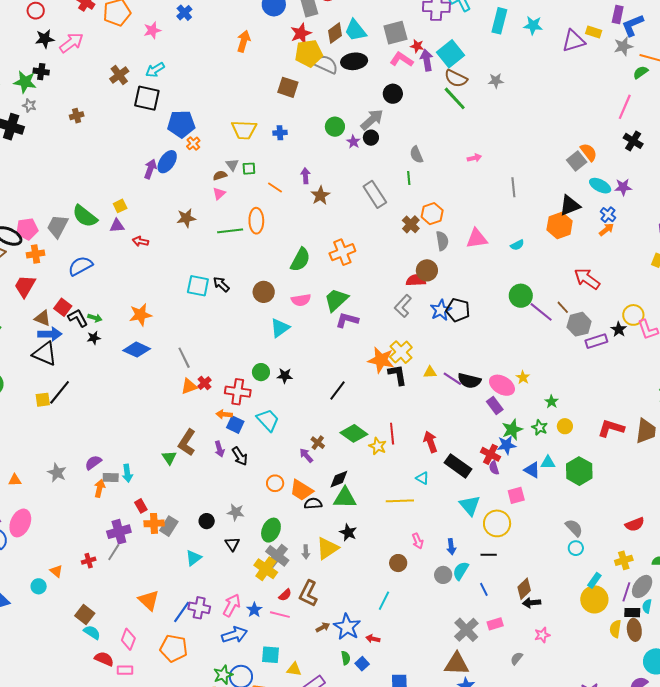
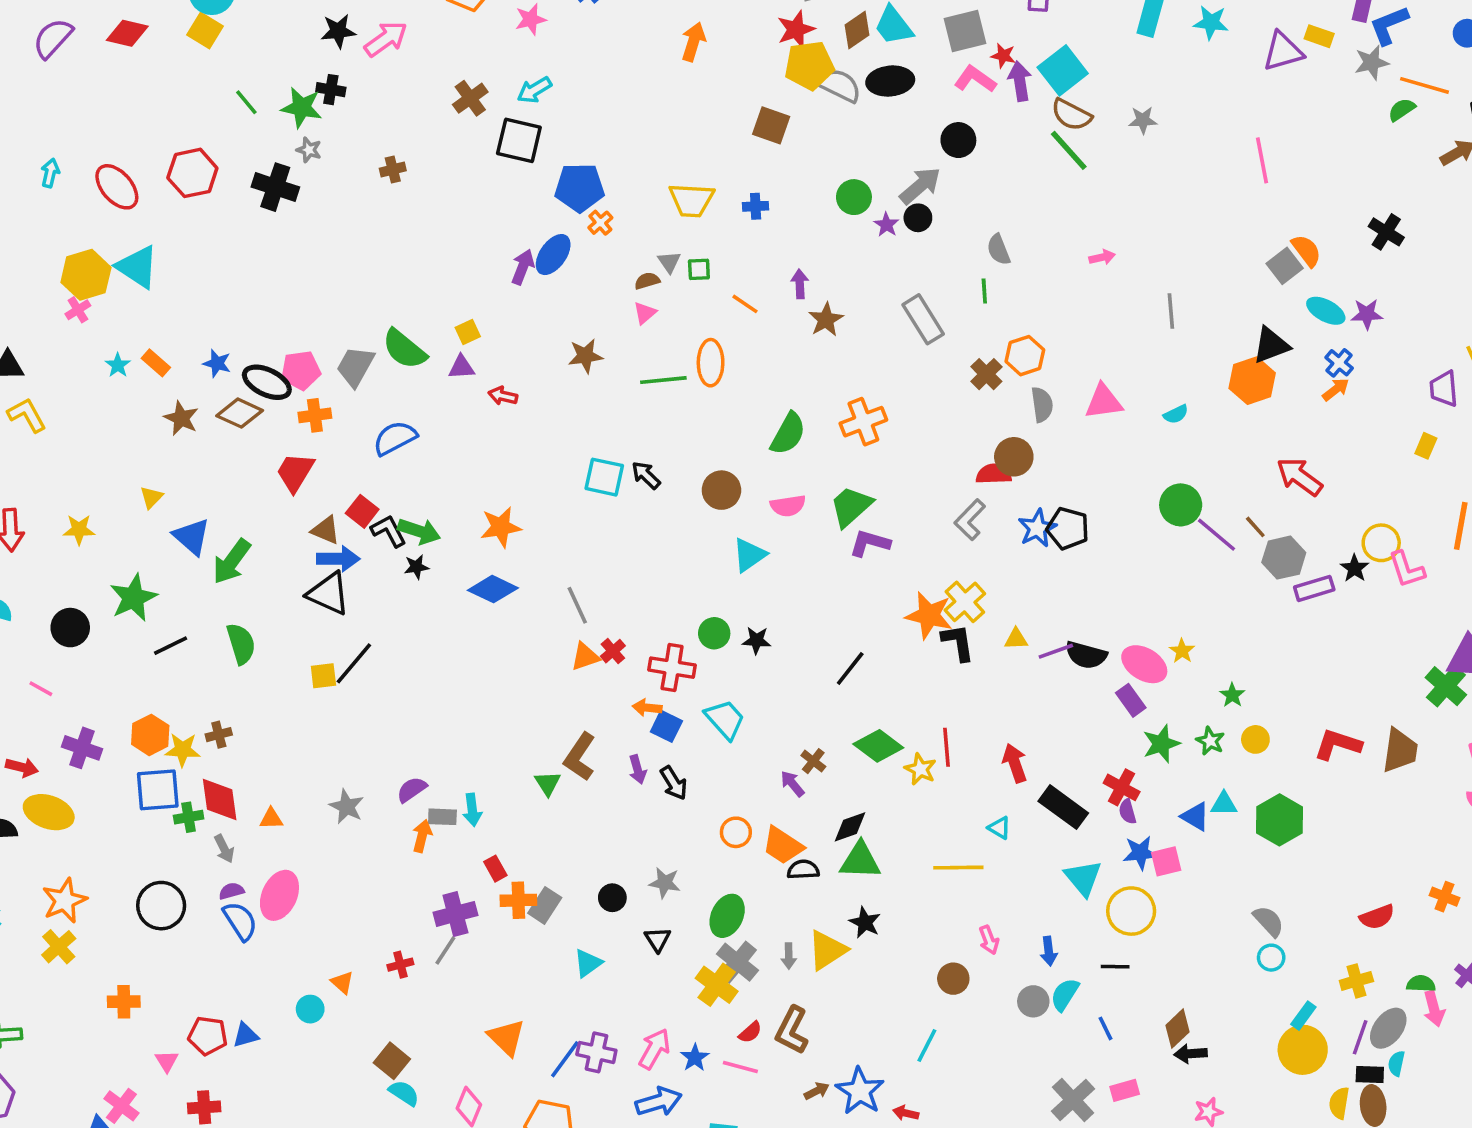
pink line: (625, 107) -> (1262, 160), moved, turned -35
green arrow: (95, 318) -> (419, 531), size x1.6
purple line: (452, 379) -> (1056, 651), turned -54
blue star: (507, 445) -> (1140, 853), moved

